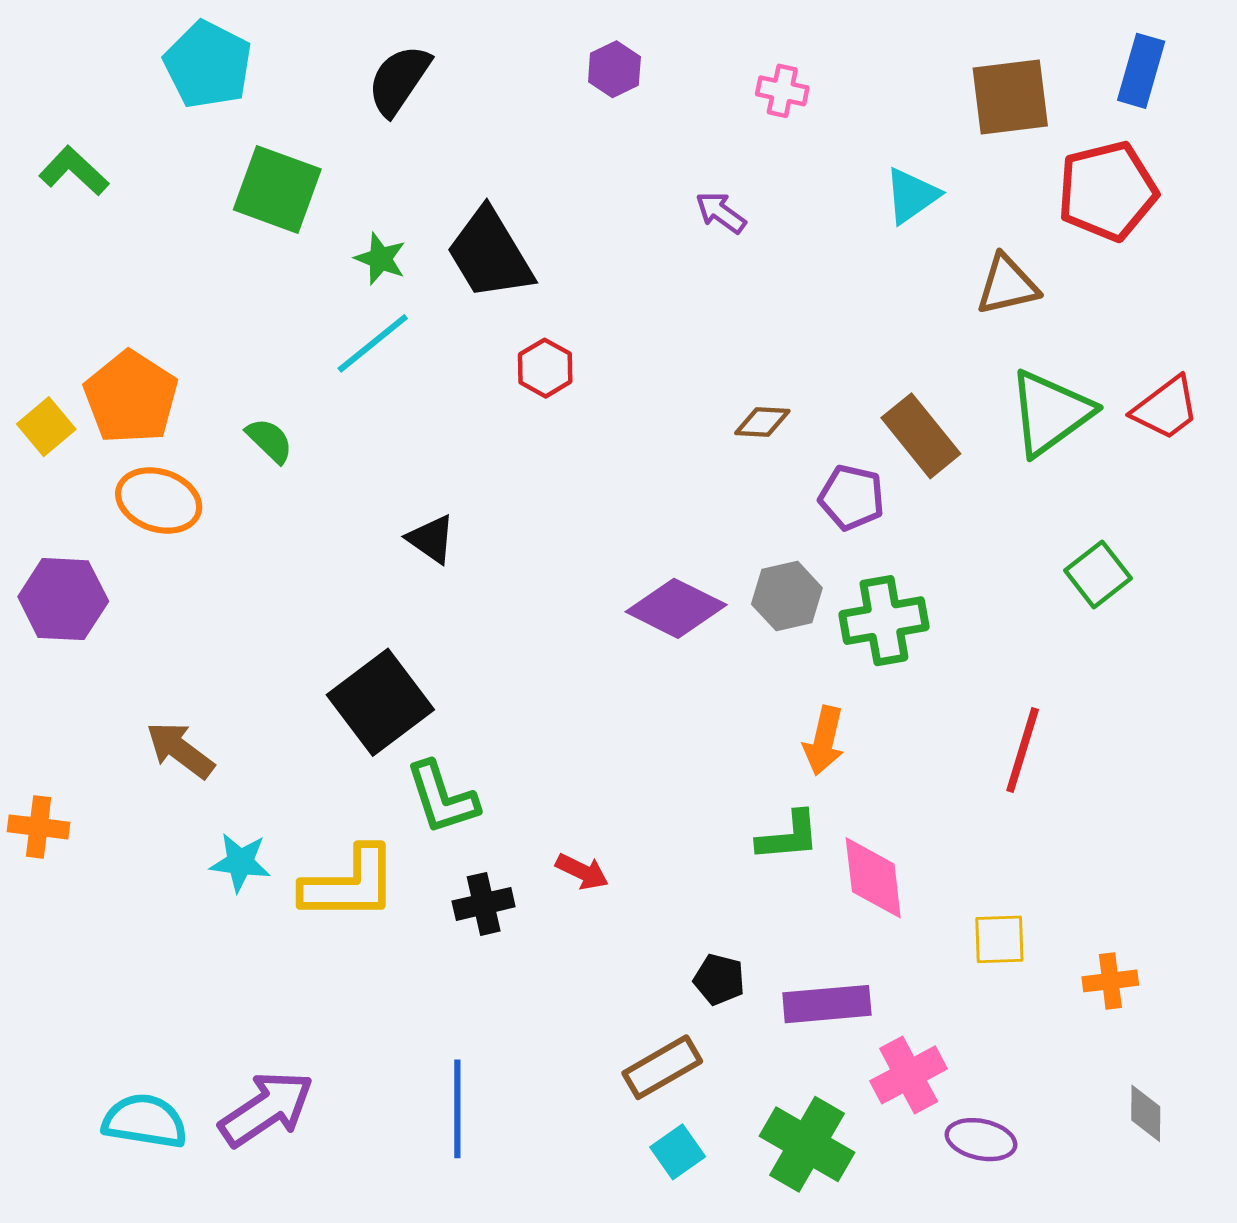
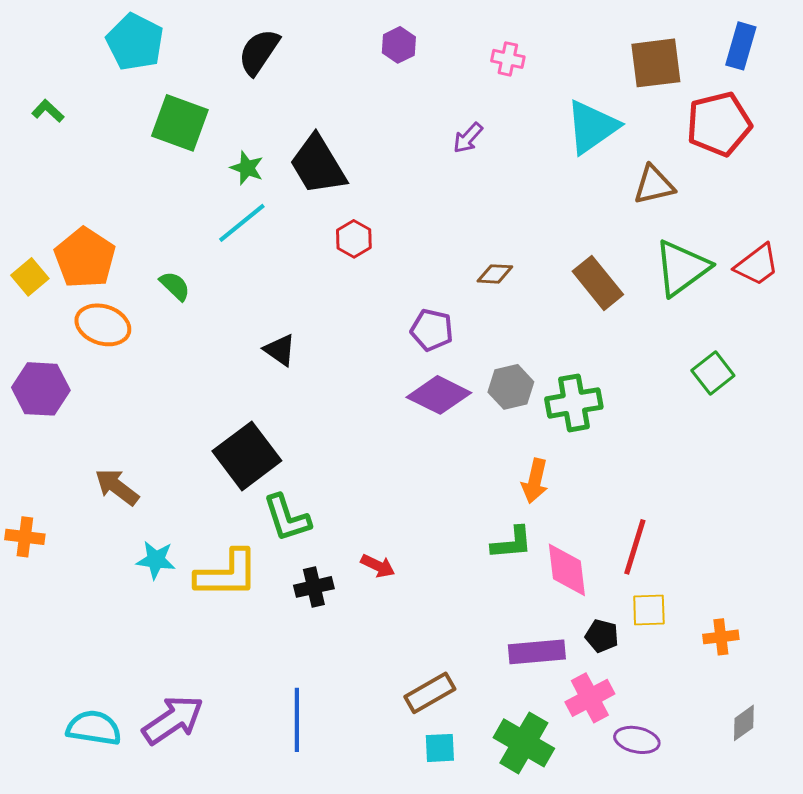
green L-shape: (74, 171) -> (48, 111), size x0.7
cyan triangle: (912, 196) -> (592, 127), size x1.5
purple arrow: (721, 213) -> (468, 138), turned -84
purple pentagon: (852, 497) -> (432, 330), moved
red line: (1023, 750) -> (635, 547), moved
black pentagon: (719, 979) -> (602, 636), moved
gray diamond: (1146, 1113) -> (744, 723), turned 54
cyan square: (678, 1152) -> (440, 748), turned 32

